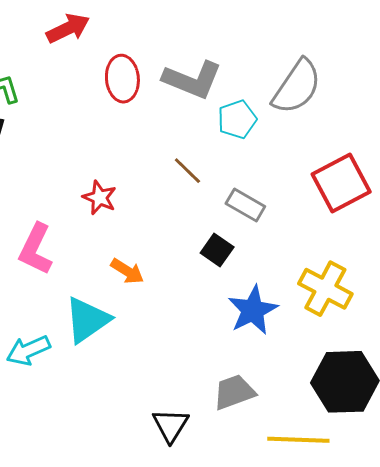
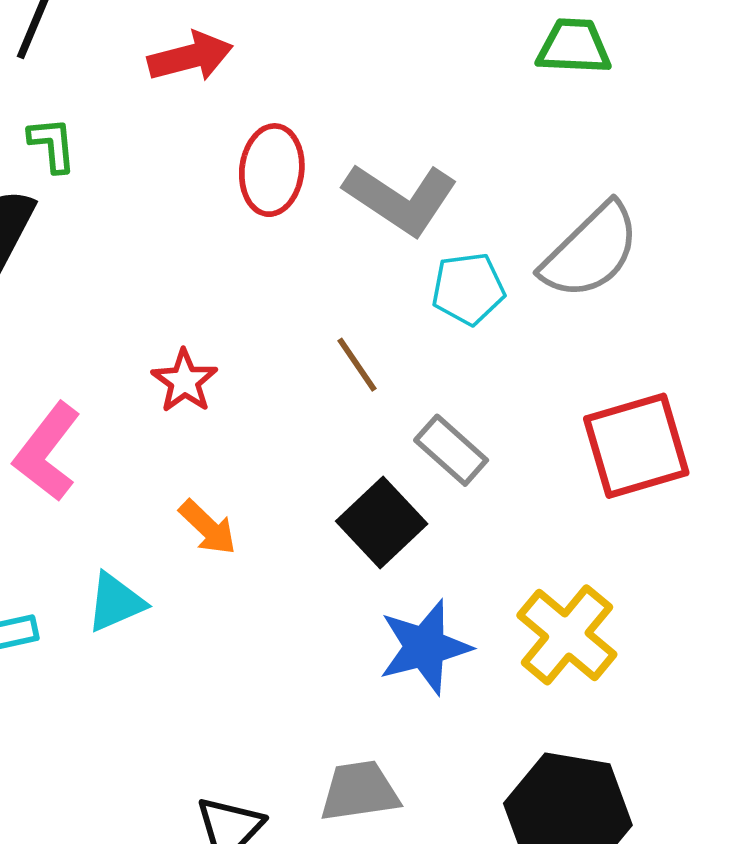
black square: (217, 250) -> (382, 522), size x1.4
cyan triangle: (87, 320) -> (116, 602), size x0.7

